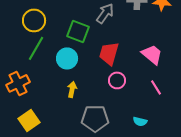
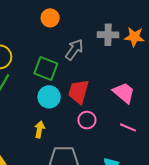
cyan circle: (67, 58) -> (49, 97), moved
pink line: (156, 87) -> (128, 127), turned -35

